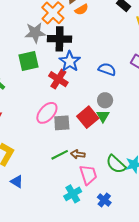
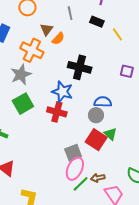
black cross: (60, 39) -> (80, 67), moved, turned 30
blue semicircle: (107, 69) -> (103, 102), moved
gray circle: (105, 100) -> (96, 115), moved
pink ellipse: (47, 113) -> (75, 169), moved

